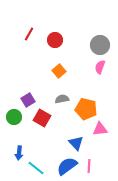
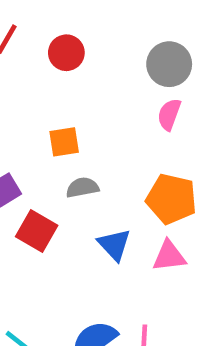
orange square: (59, 71) -> (64, 142), moved, turned 32
orange pentagon: (86, 109) -> (171, 199), moved
blue triangle: (76, 143) -> (114, 245), moved

